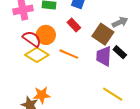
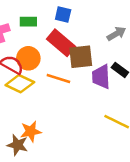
red rectangle: (74, 25) -> (61, 43), size x1.6
brown square: (103, 34) -> (81, 57), moved, turned -35

